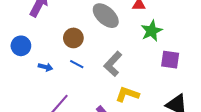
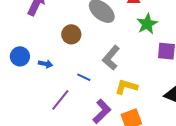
blue circle: (21, 46) -> (20, 56), moved
blue line: (77, 64) -> (84, 77), moved

